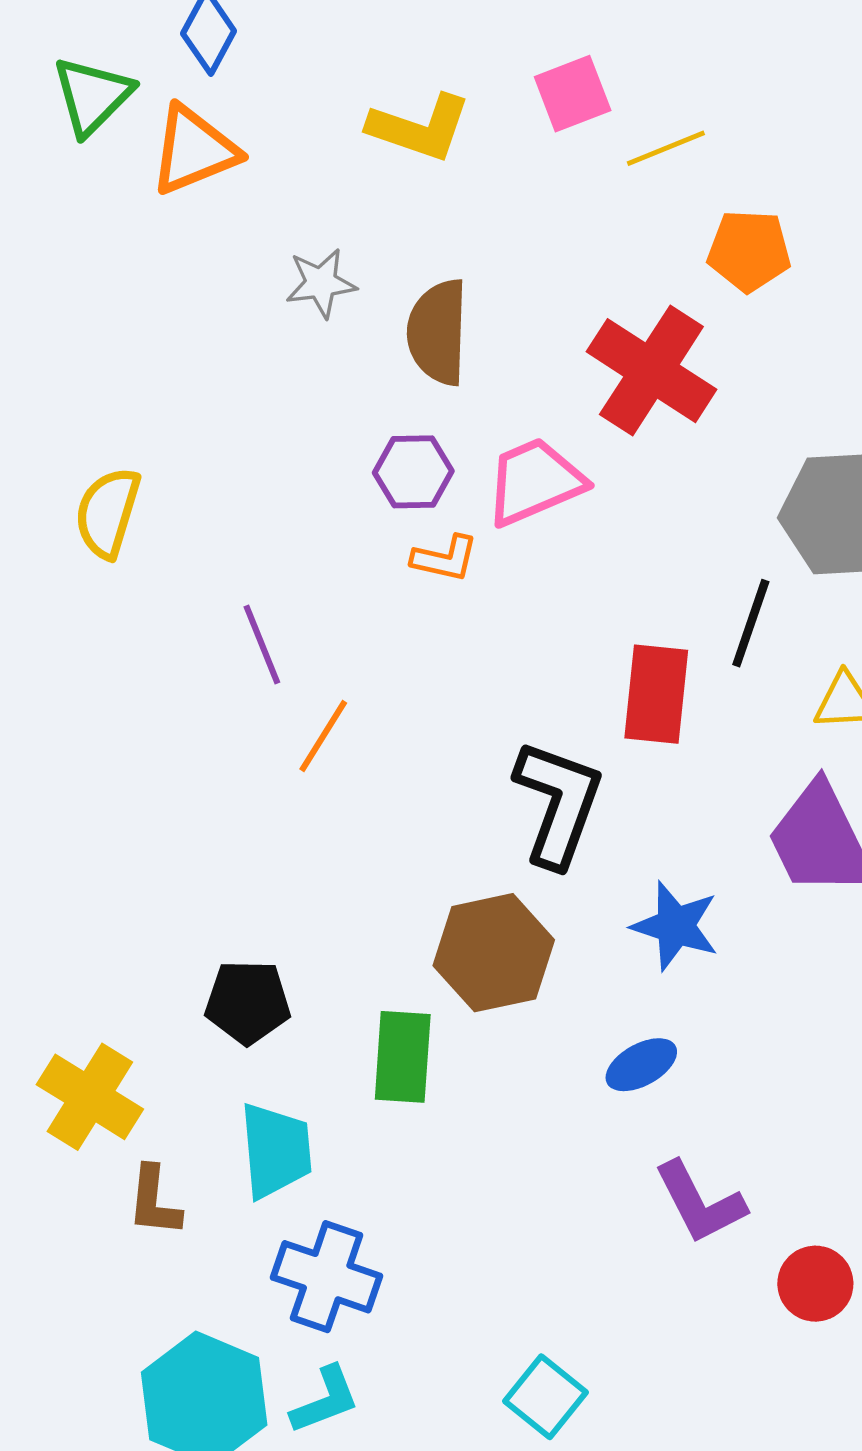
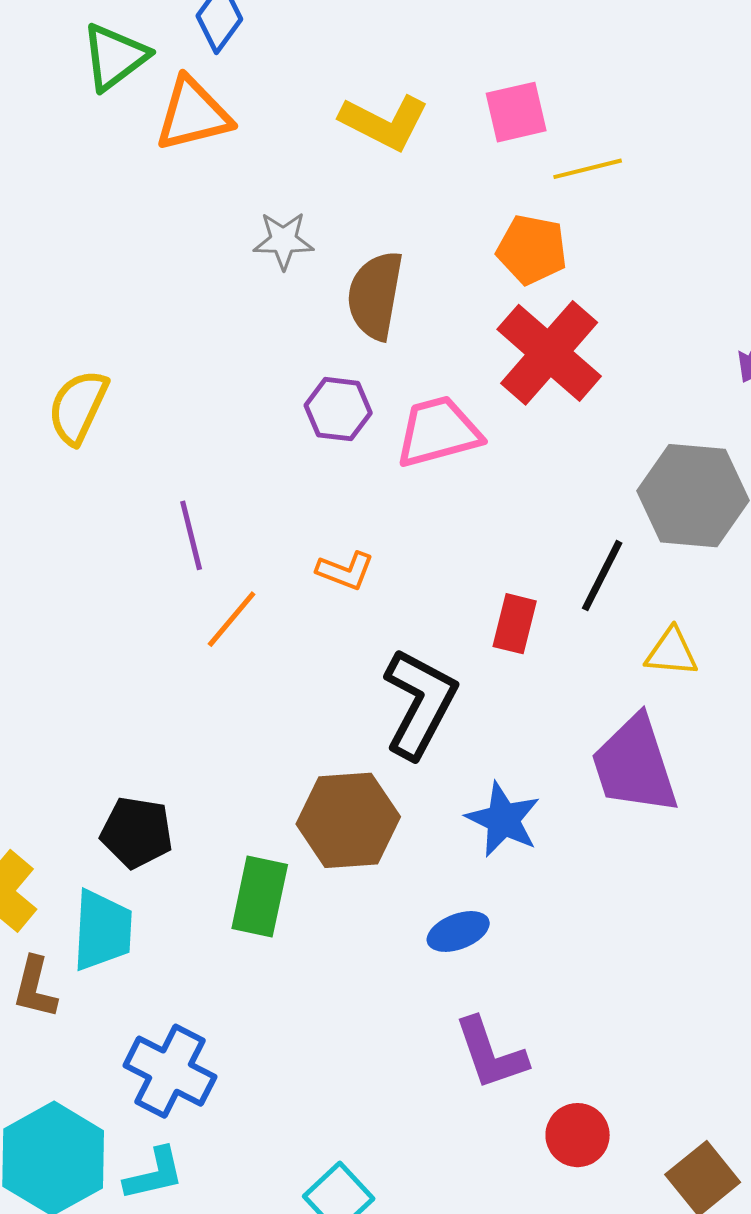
orange pentagon: (749, 251) -> (532, 249), moved
orange L-shape: (445, 558) -> (345, 571), moved
red rectangle: (656, 694) -> (515, 624), size x0.7
cyan trapezoid: (276, 1150) -> (102, 930), moved

